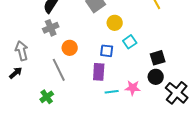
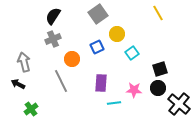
blue square: (107, 51) -> (97, 47), moved, turned -32
black arrow: (16, 73) -> (18, 84), turned -112
pink star: (133, 88) -> (134, 90), moved
green cross: (47, 97) -> (31, 109), moved

